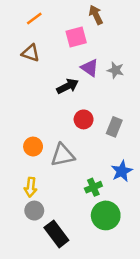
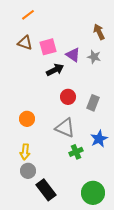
brown arrow: (96, 15) -> (99, 32), moved
pink square: (76, 37) -> (48, 47), moved
gray triangle: (63, 155) -> (65, 128), moved, turned 35
green circle: (106, 215) -> (93, 193), moved

